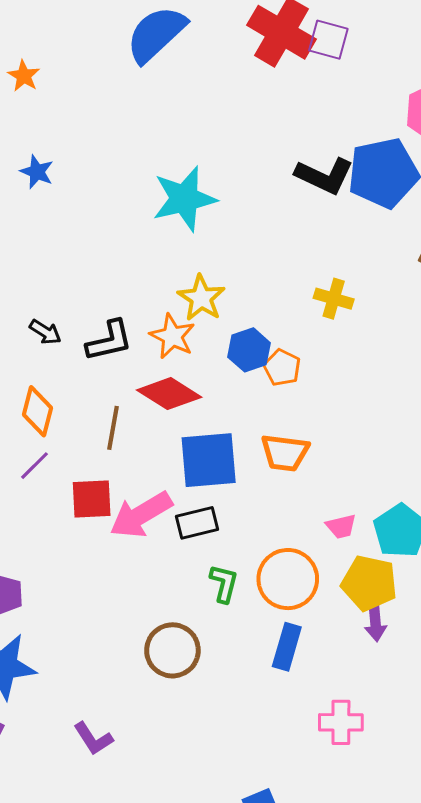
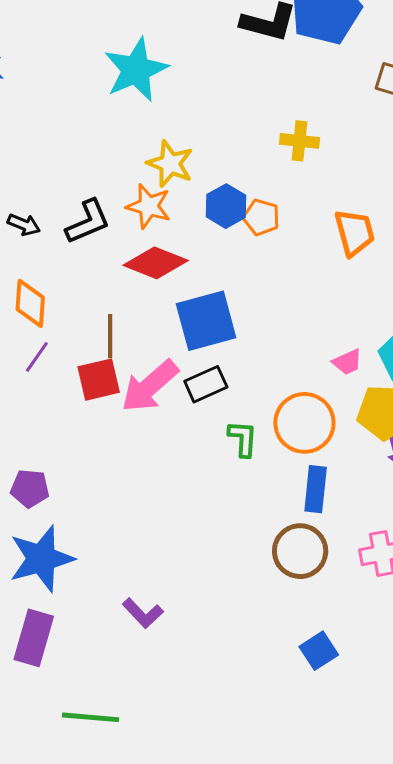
brown line: (113, 428) -> (110, 336), moved
orange trapezoid: (285, 453) -> (355, 233), moved, turned -102
brown circle: (172, 650) -> (300, 551), moved

